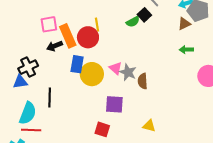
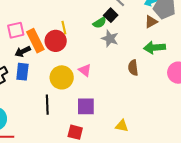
green arrow: (186, 50) -> (155, 48), size x1.5
blue rectangle: (77, 64) -> (22, 72), moved
gray star: (128, 72) -> (110, 39), moved
brown semicircle: (143, 81) -> (133, 68), moved
black line: (50, 97) -> (47, 105), moved

